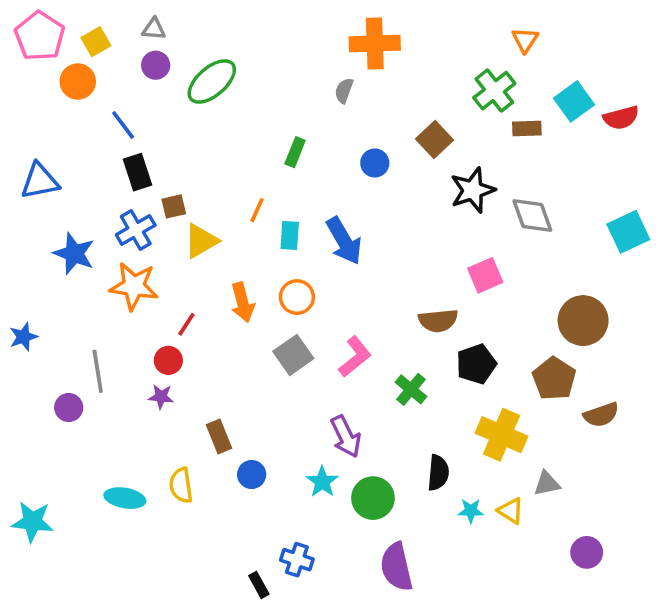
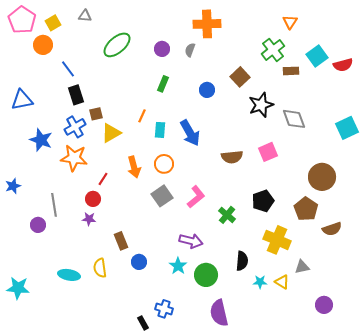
purple circle: (156, 65) -> (162, 49), moved
brown semicircle: (438, 321) -> (232, 157), moved
purple arrow: (346, 436) -> (191, 241), turned -50

